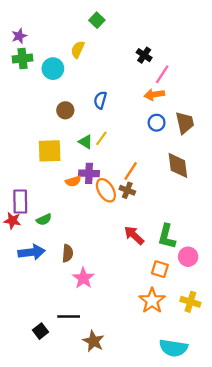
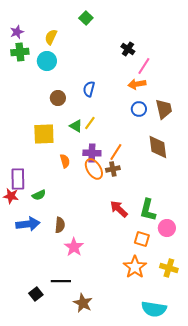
yellow semicircle: (78, 49) -> (51, 37), moved
purple cross: (89, 173) -> (92, 153), moved
orange semicircle: (73, 181) -> (65, 161), turned -88
brown cross: (127, 190) -> (113, 169), turned -32

